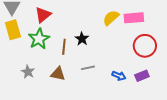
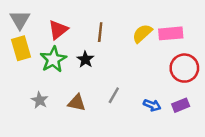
black star: (82, 39) -> (85, 59), moved
brown line: (64, 47) -> (100, 32), moved
gray line: (88, 68) -> (114, 95), turned -48

